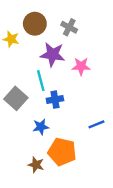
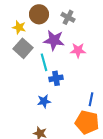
gray square: (16, 98) -> (23, 48), moved
blue line: (96, 124) -> (91, 99), turned -56
orange pentagon: (62, 152) -> (87, 122), moved

